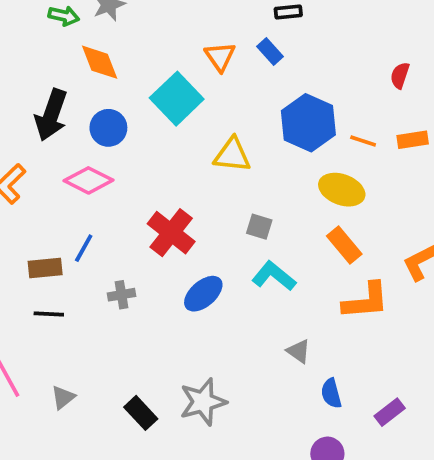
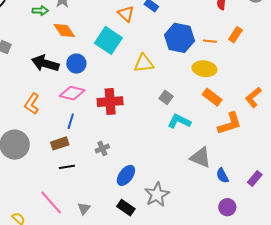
black arrow: (51, 115) -> (45, 63), turned 100
orange rectangle: (413, 140) -> (235, 35), turned -35
gray square: (259, 227) -> (166, 97), turned 32
red cross: (171, 233) -> (110, 102), moved, turned -30
blue line: (84, 248) -> (71, 121), moved
blue ellipse: (203, 294) -> (126, 175), moved
gray triangle: (299, 351) -> (201, 157), size x1.6

